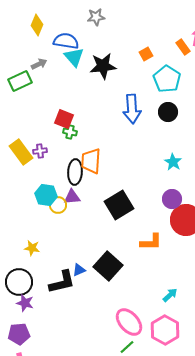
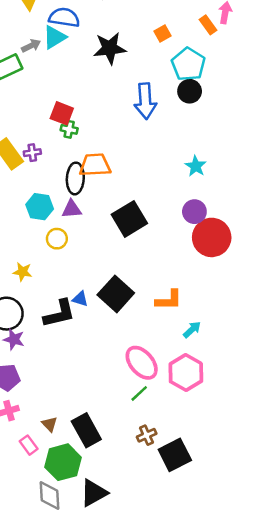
cyan triangle: (74, 57) -> (54, 37), moved, turned 40
black circle: (168, 112) -> (190, 91), moved
orange trapezoid: (91, 161) -> (95, 165), turned 84
yellow circle: (58, 205) -> (57, 239), moved
orange L-shape: (151, 242) -> (169, 300), moved
blue triangle: (79, 270) -> (80, 299), turned 40

